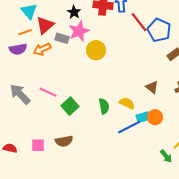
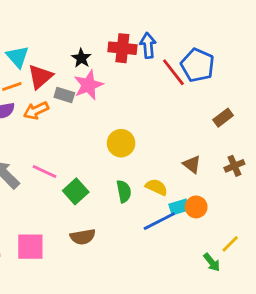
blue pentagon: (159, 30) -> (198, 65), moved
yellow circle: (96, 50) -> (121, 143), moved
brown semicircle: (64, 141) -> (83, 237), moved
pink square: (38, 145) -> (30, 247), size x1.5

